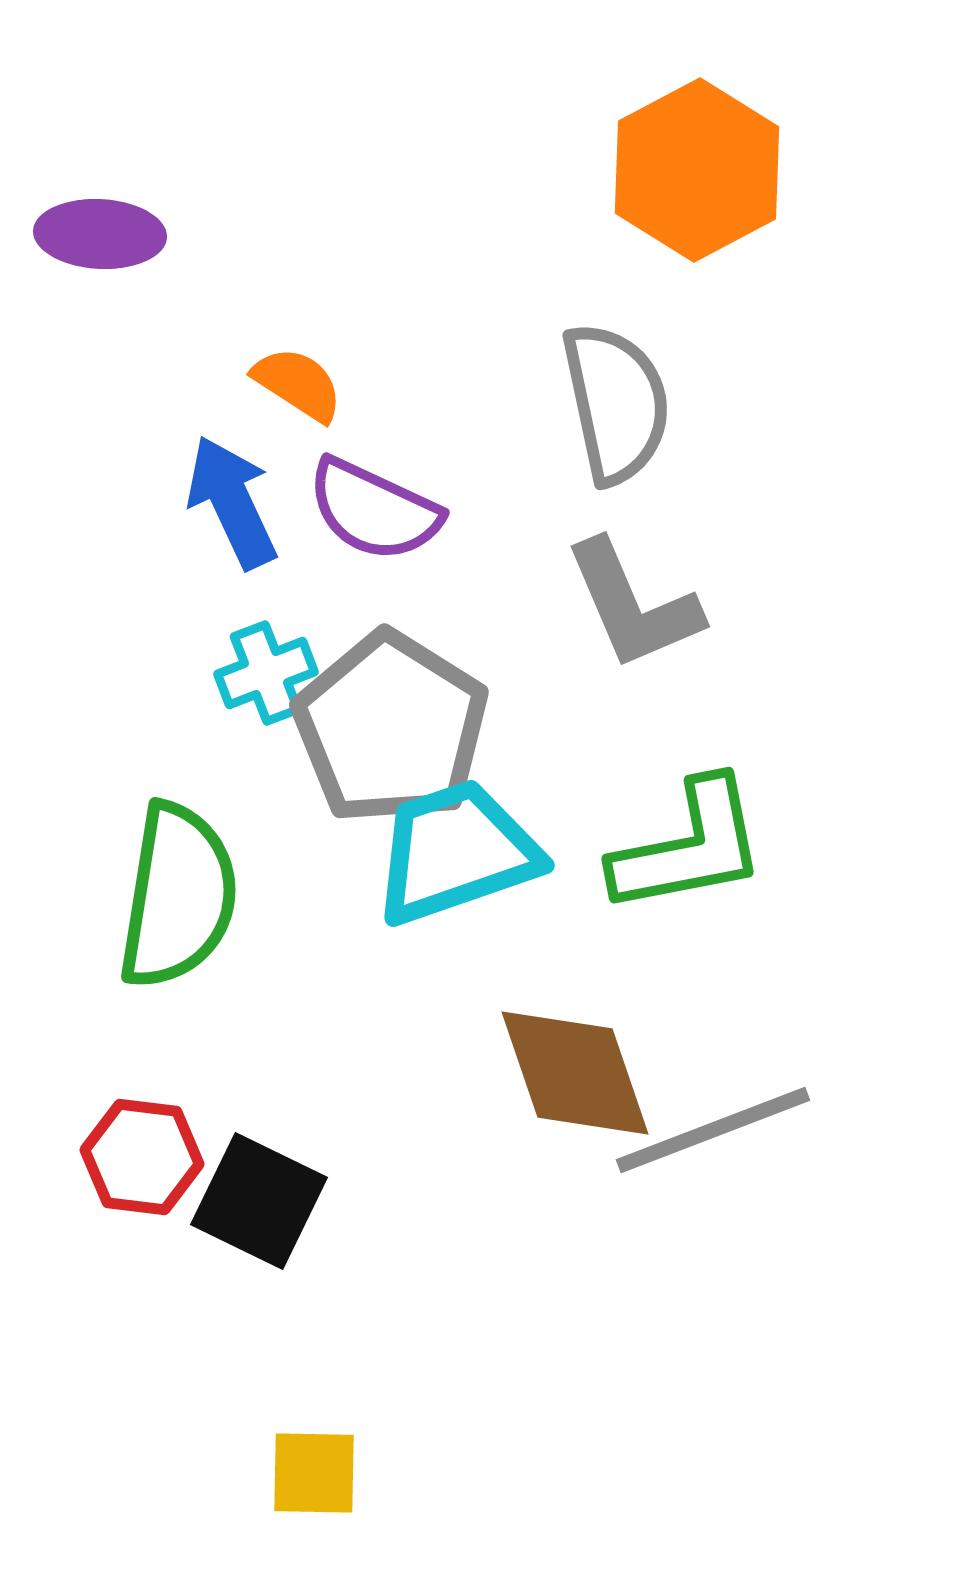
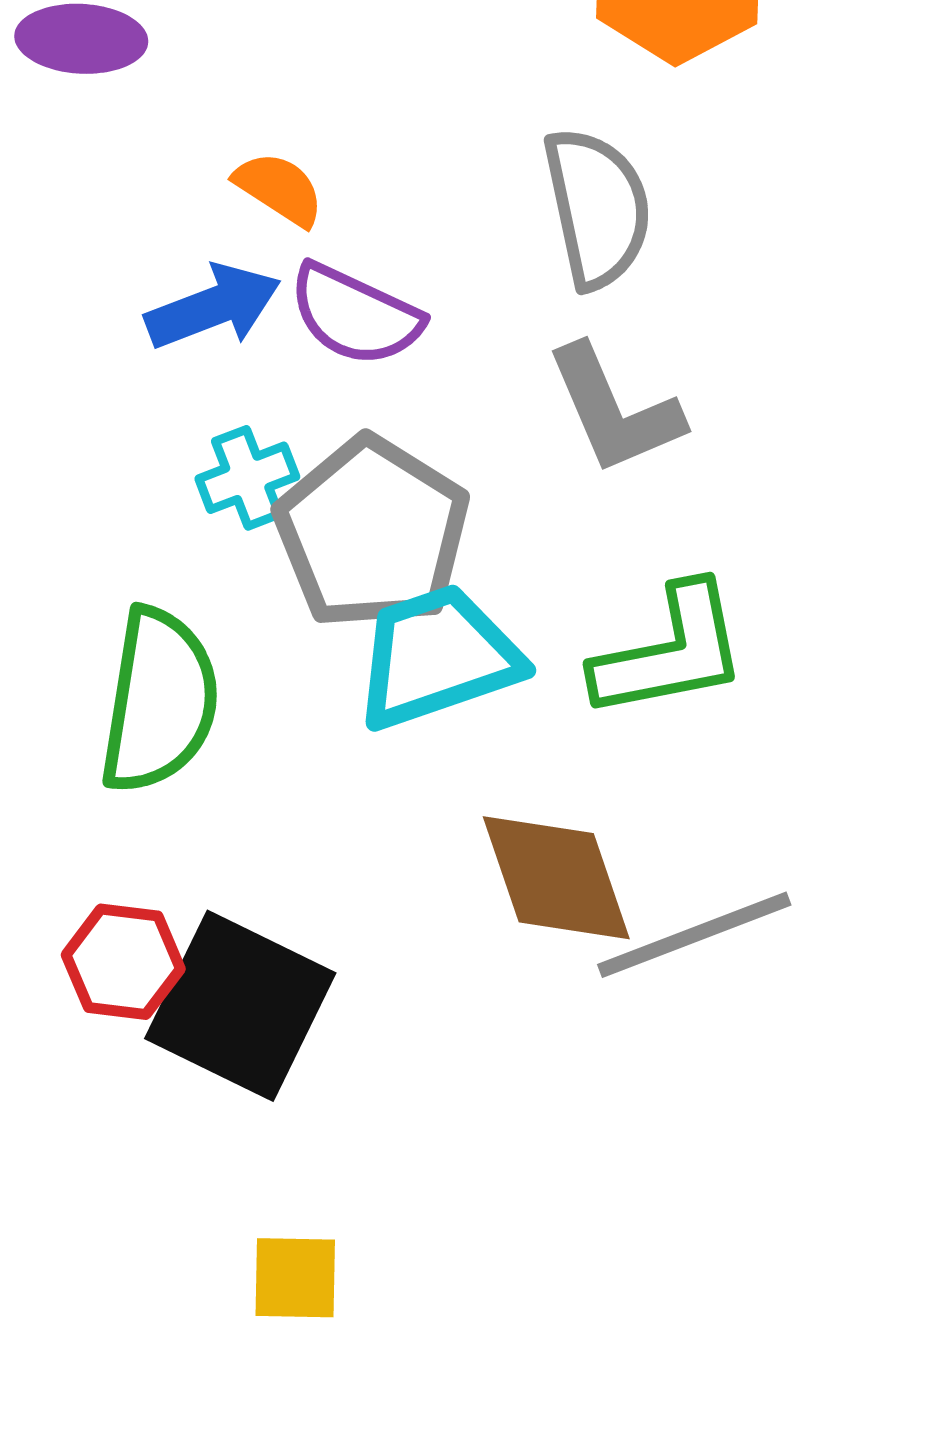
blue arrow: (232, 502) -> (213, 307), turned 94
black square: (259, 1201) -> (240, 1006), size x1.4

